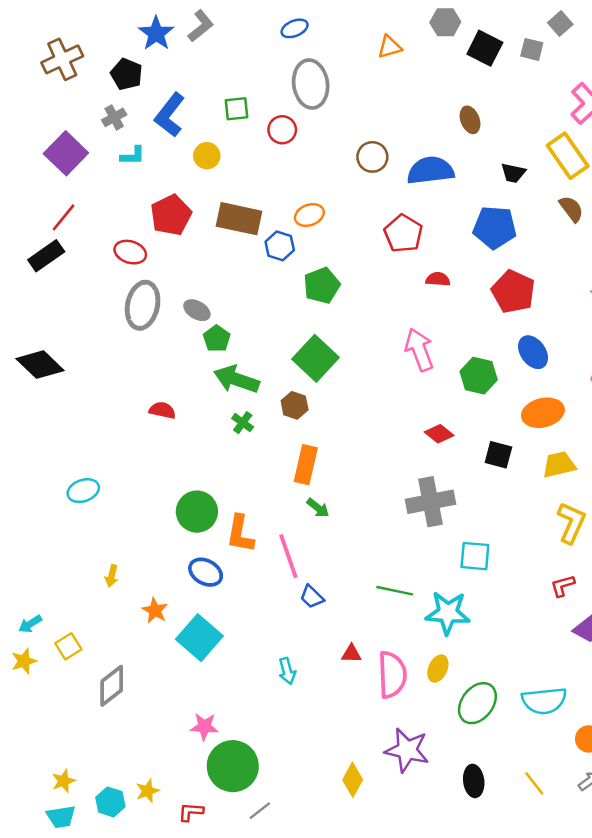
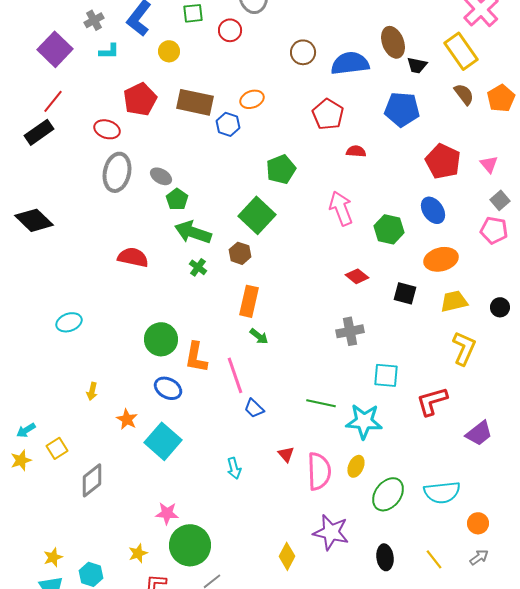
brown ellipse: (470, 120) -> (393, 42), moved, size x1.4
green pentagon: (322, 285) -> (281, 169), moved
red pentagon: (513, 292) -> (443, 161), moved
red semicircle: (162, 410) -> (133, 257), size x1.4
gray cross: (430, 502) -> (350, 331), size x0.7
red L-shape: (563, 586) -> (432, 401), moved, size x1.6
red triangle: (351, 654) -> (286, 454), turned 48
yellow star: (147, 791) -> (138, 553), moved

